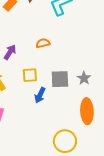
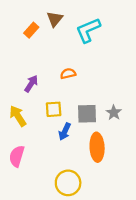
orange ellipse: (87, 111) -> (97, 147), moved
yellow circle: (65, 141) -> (68, 183), moved

